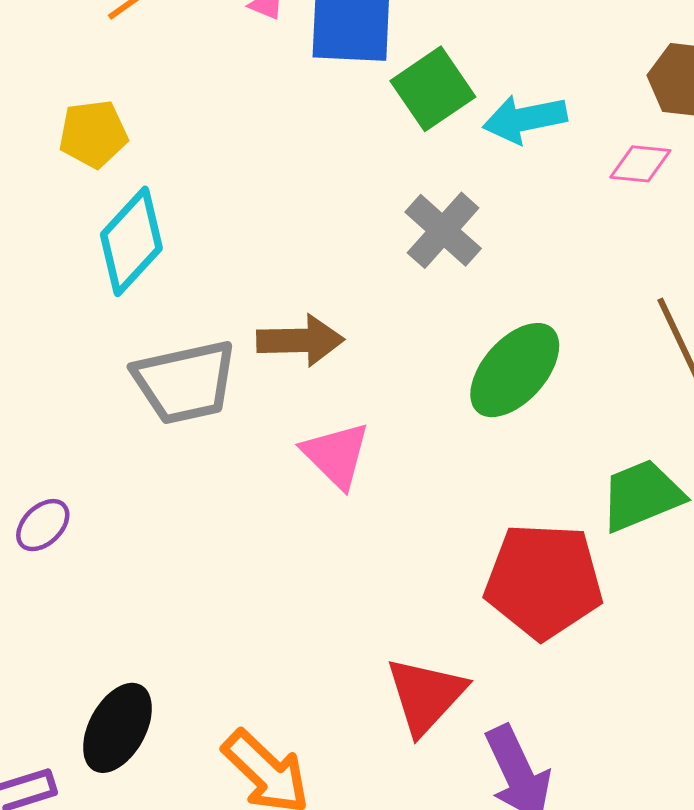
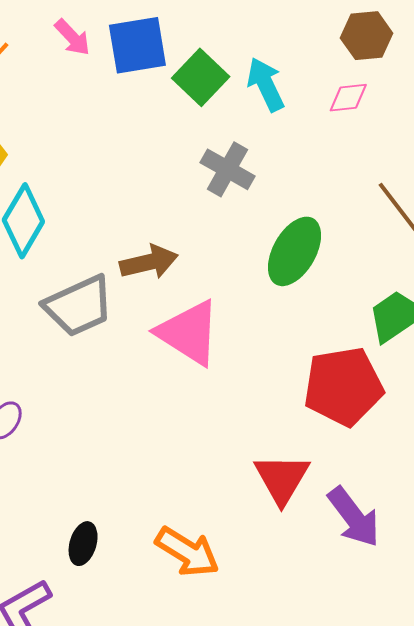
cyan arrow: (525, 119) -> (266, 84), turned 88
pink triangle: (336, 455) -> (189, 333), size x1.4
black ellipse: (117, 728) -> (83, 544), size x0.7

